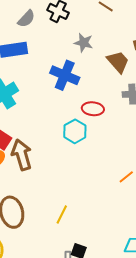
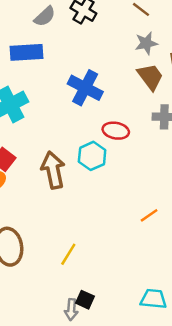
gray star: (83, 43) -> (146, 43), moved, turned -30
brown arrow: (22, 155) -> (53, 170), moved

